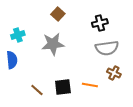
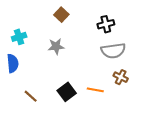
gray star: (53, 44) -> (56, 46), size x0.7
black square: (63, 87) -> (67, 92), turned -30
brown line: (37, 90) -> (31, 96), moved

